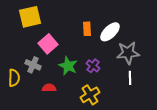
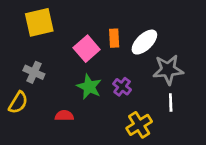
pink square: (48, 44) -> (87, 49), moved
gray cross: (33, 65) -> (34, 72), moved
yellow semicircle: (14, 78) -> (18, 103), turned 30
yellow cross: (90, 95) -> (139, 125), moved

